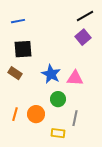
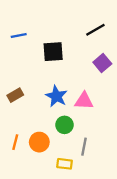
purple square: (83, 37) -> (102, 63), moved
black square: (23, 49) -> (53, 52), moved
brown rectangle: (15, 73) -> (15, 95), turned -64

